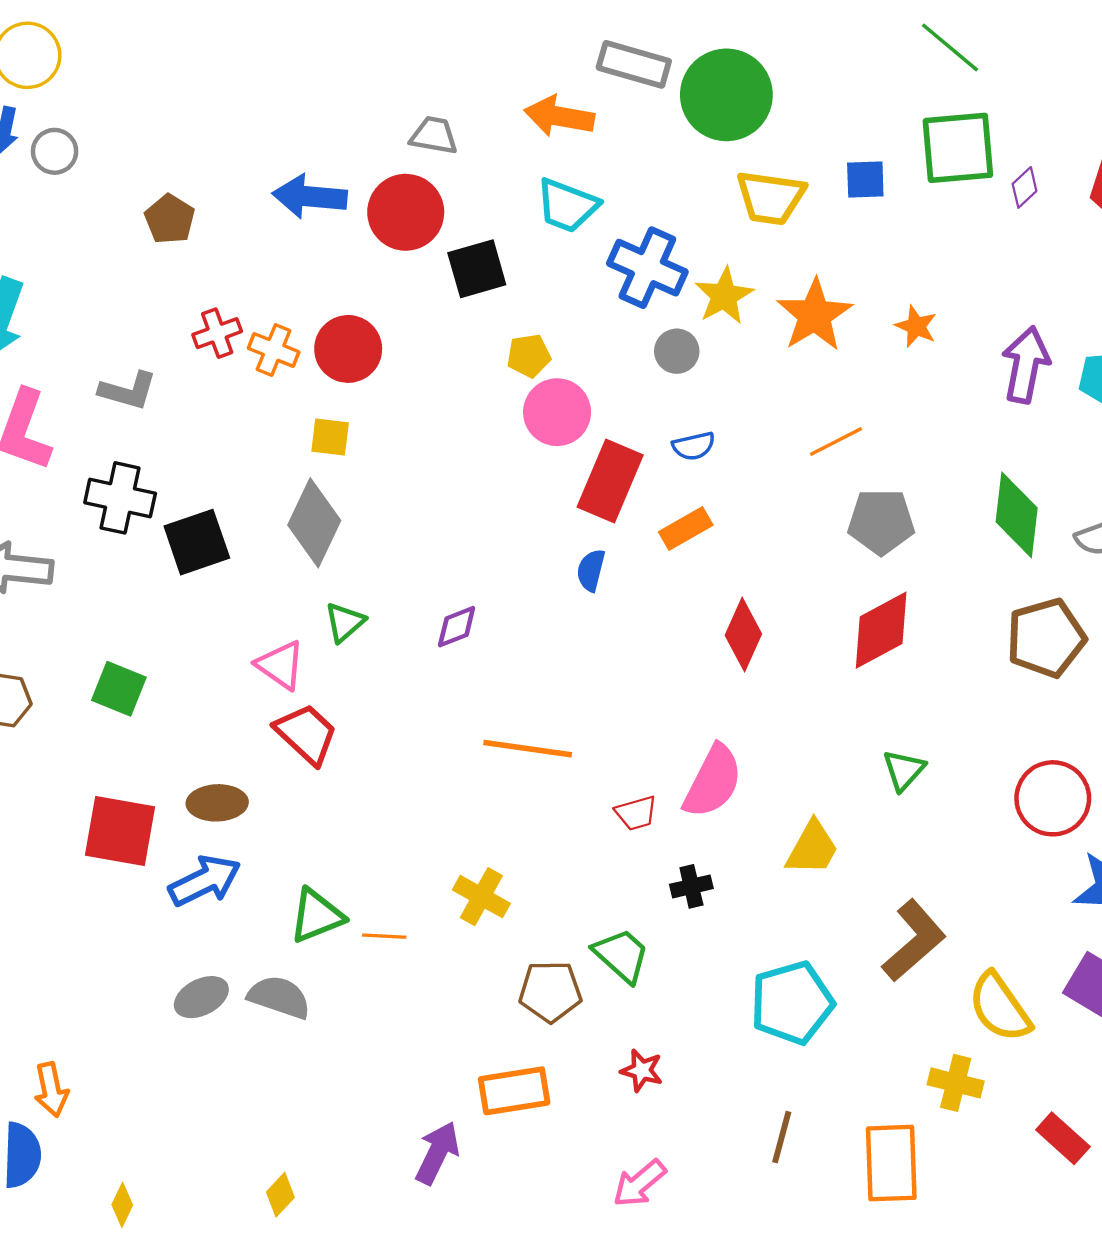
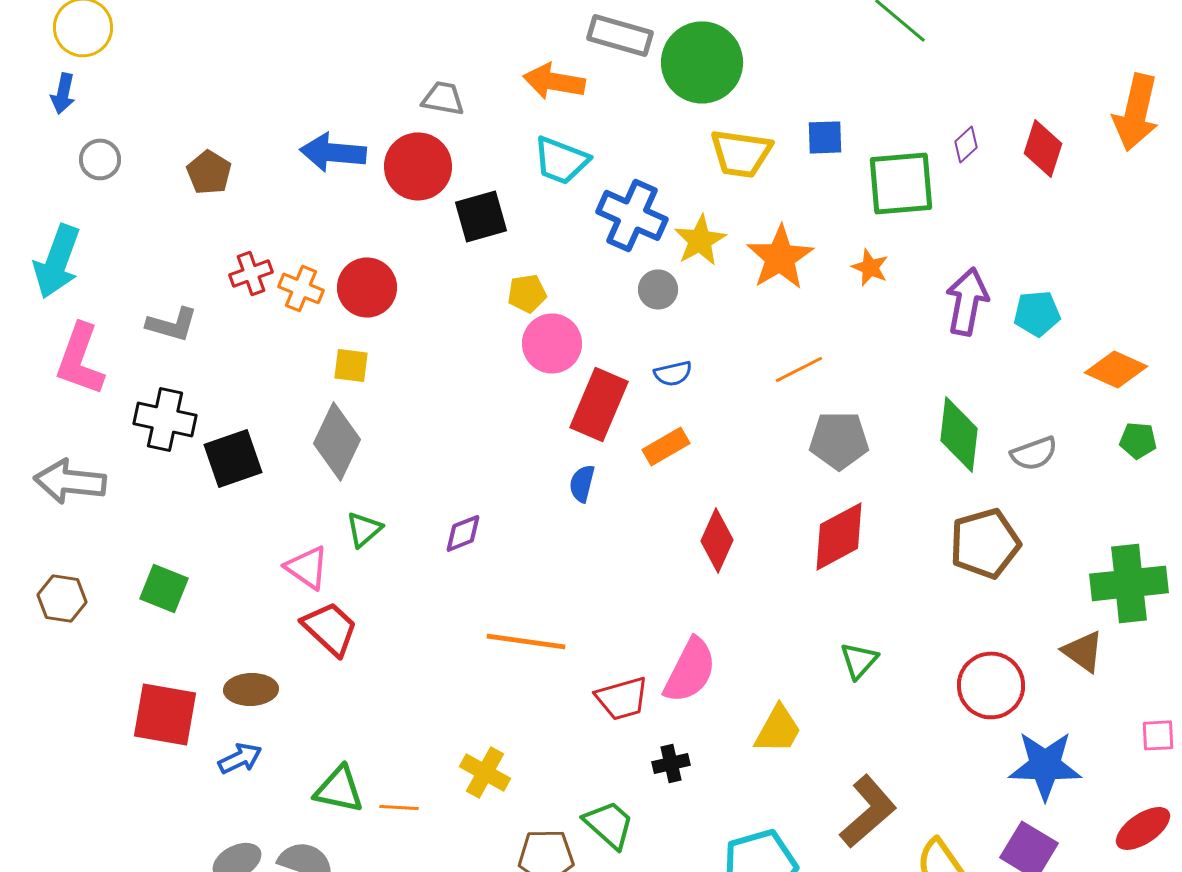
green square: (958, 148) -> (901, 183), moved
gray circle: (55, 151) -> (100, 159), moved
red trapezoid: (636, 813) -> (622, 698), size x1.4
blue arrow: (205, 881) -> (240, 758), size x0.7
green triangle: (317, 916) -> (339, 789), turned 34

